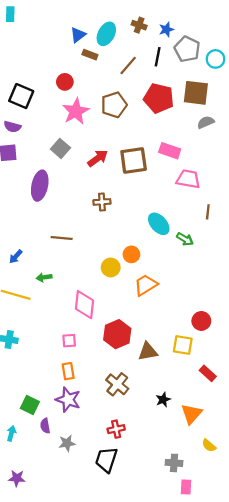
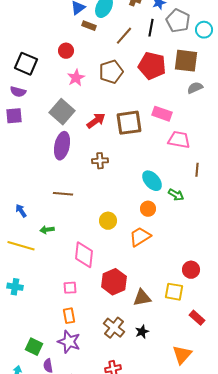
pink star: (76, 111) -> (76, 78), size x0.7
gray square: (60, 148) -> (62, 112), size x1.4
purple ellipse: (40, 186) -> (62, 146), moved
orange circle: (131, 254) -> (148, 209), moved
blue arrow: (16, 257) -> (21, 211), turned 104
black star: (163, 400) -> (142, 332), moved

